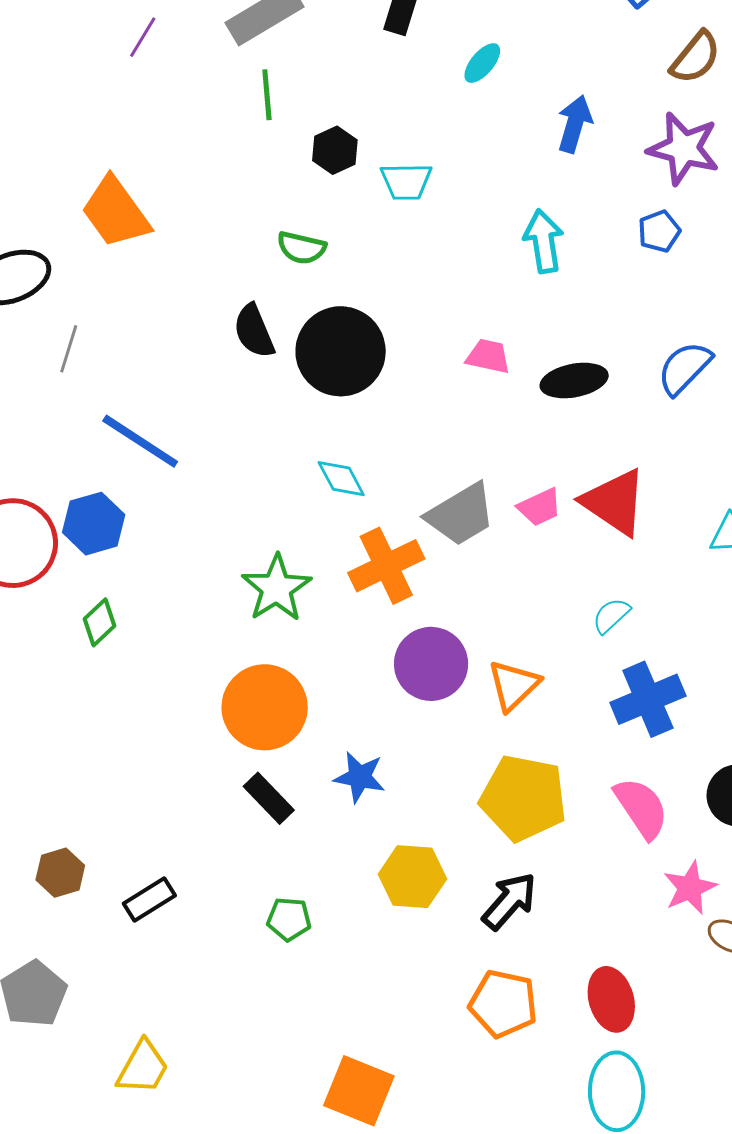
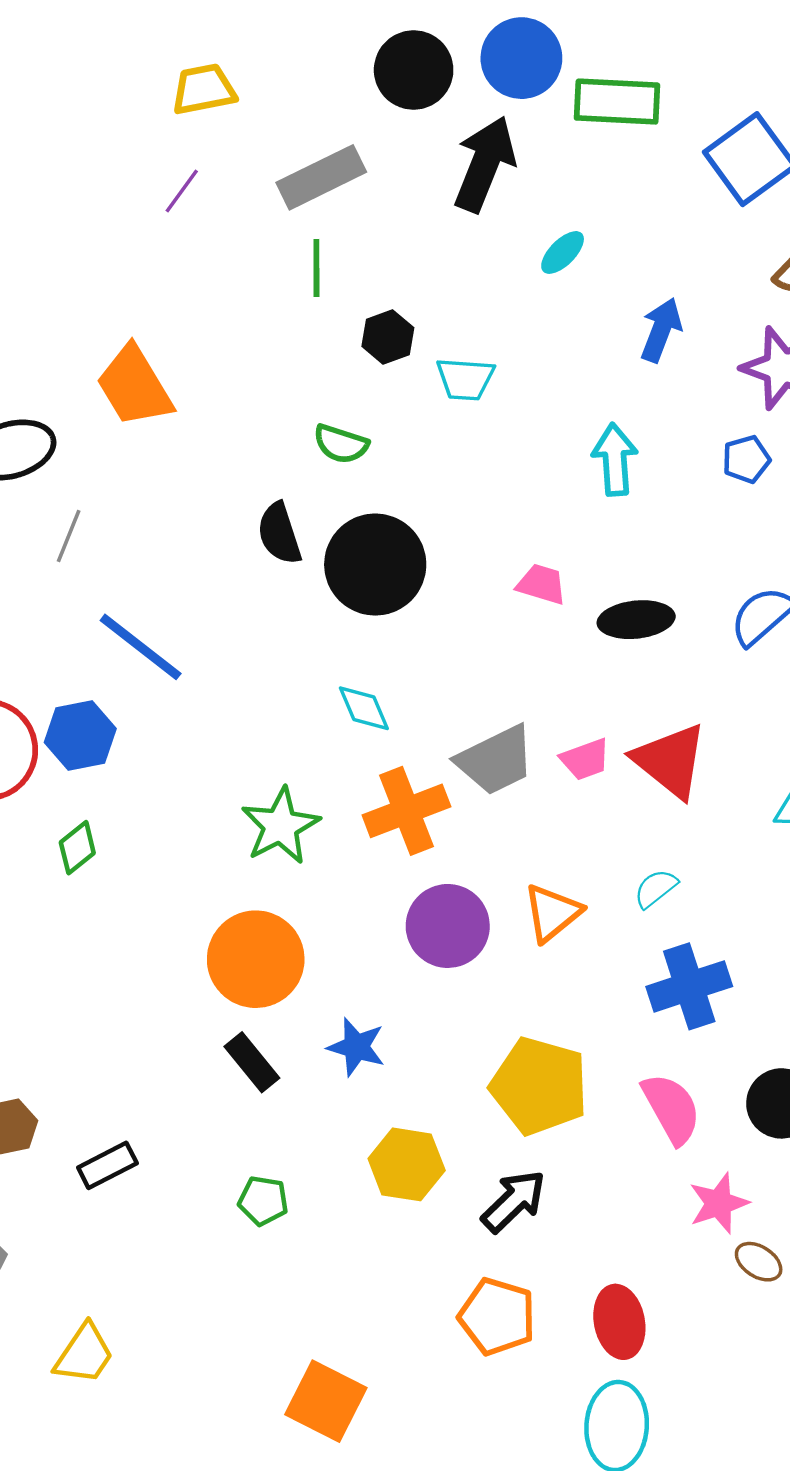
orange triangle: (514, 685) -> (552, 913), moved

